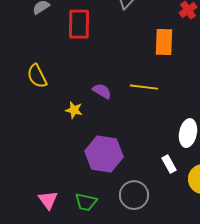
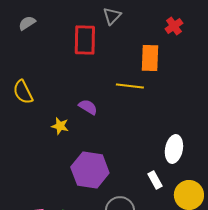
red rectangle: (79, 24) -> (85, 40), moved
yellow line: (144, 87) -> (130, 86), moved

